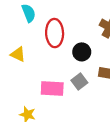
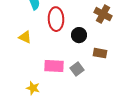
gray square: (79, 81) -> (77, 69), moved

